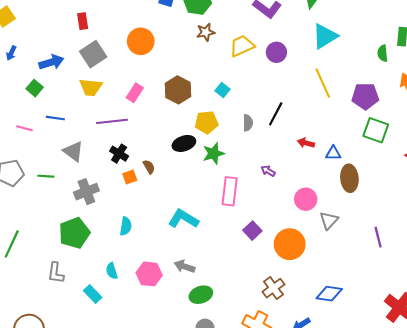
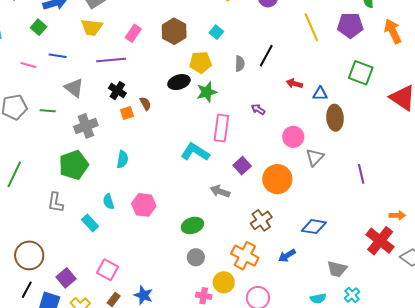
purple pentagon: (365, 96) -> (350, 25), moved
cyan L-shape: (183, 219) -> (195, 152), moved
gray arrow: (185, 266) -> (220, 191), moved

